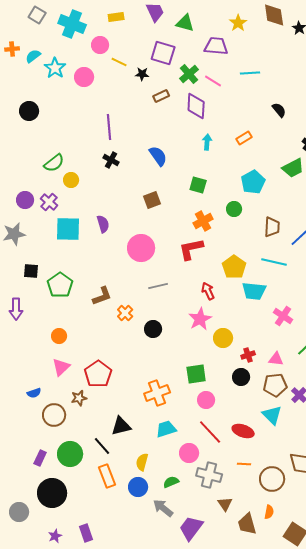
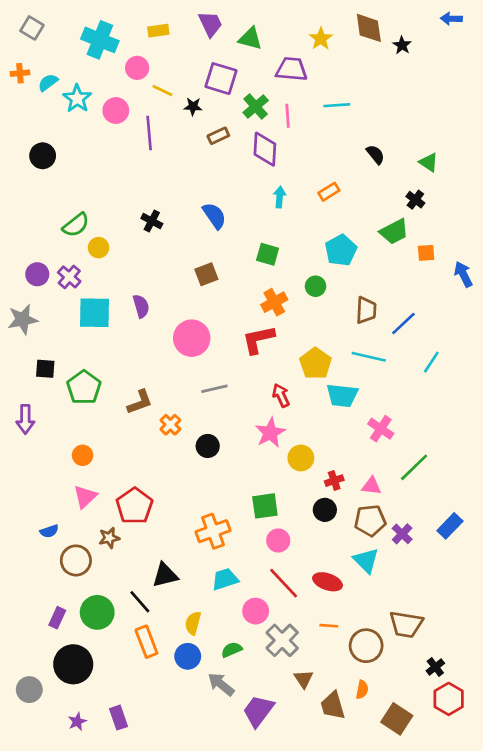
gray square: (37, 15) -> (32, 28), moved
pink line: (213, 81) -> (288, 116), turned 54
purple line: (109, 127) -> (149, 133), moved
gray cross: (209, 475) -> (282, 640), turned 30

